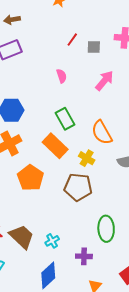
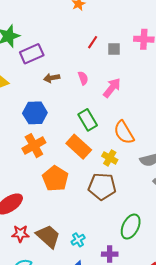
brown arrow: (12, 20) -> (52, 78), moved
pink arrow: (104, 81) -> (112, 88), moved
green ellipse: (106, 229) -> (131, 227), turned 30

